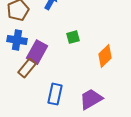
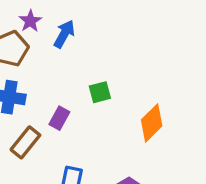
purple rectangle: (37, 52) -> (59, 118), moved, size x0.6

